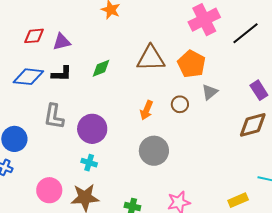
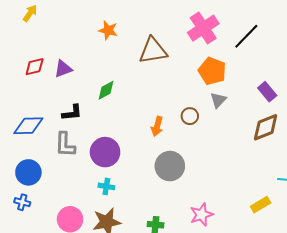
brown triangle: (151, 58) -> (153, 51), moved
orange pentagon: (191, 64) -> (212, 71), moved
black L-shape: (62, 74) -> (72, 113), moved
blue diamond: (28, 77) -> (28, 126), moved

